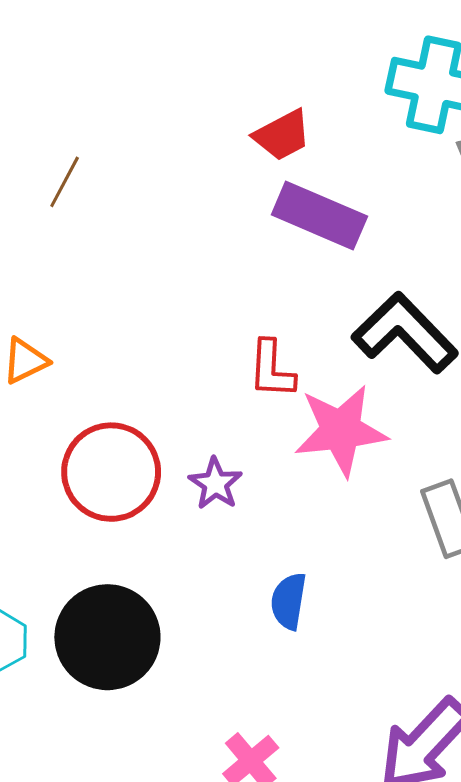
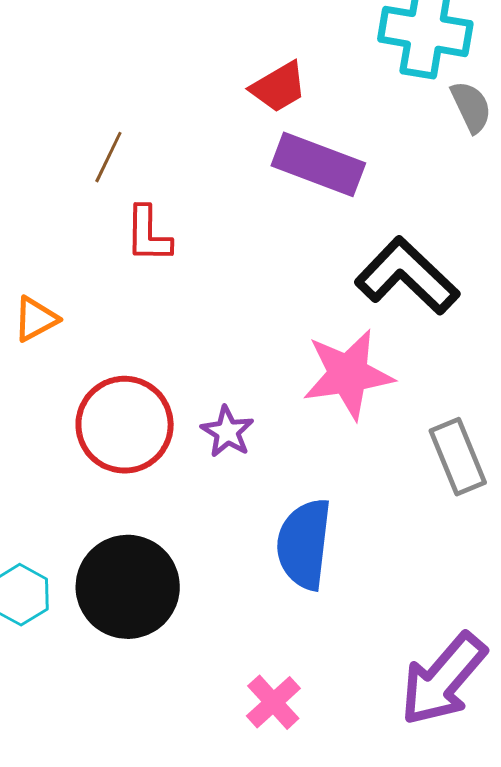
brown line: (65, 182) -> (108, 157), moved
red L-shape: (272, 369) -> (148, 234), moved
blue semicircle: (289, 601) -> (304, 544), size x1.6

